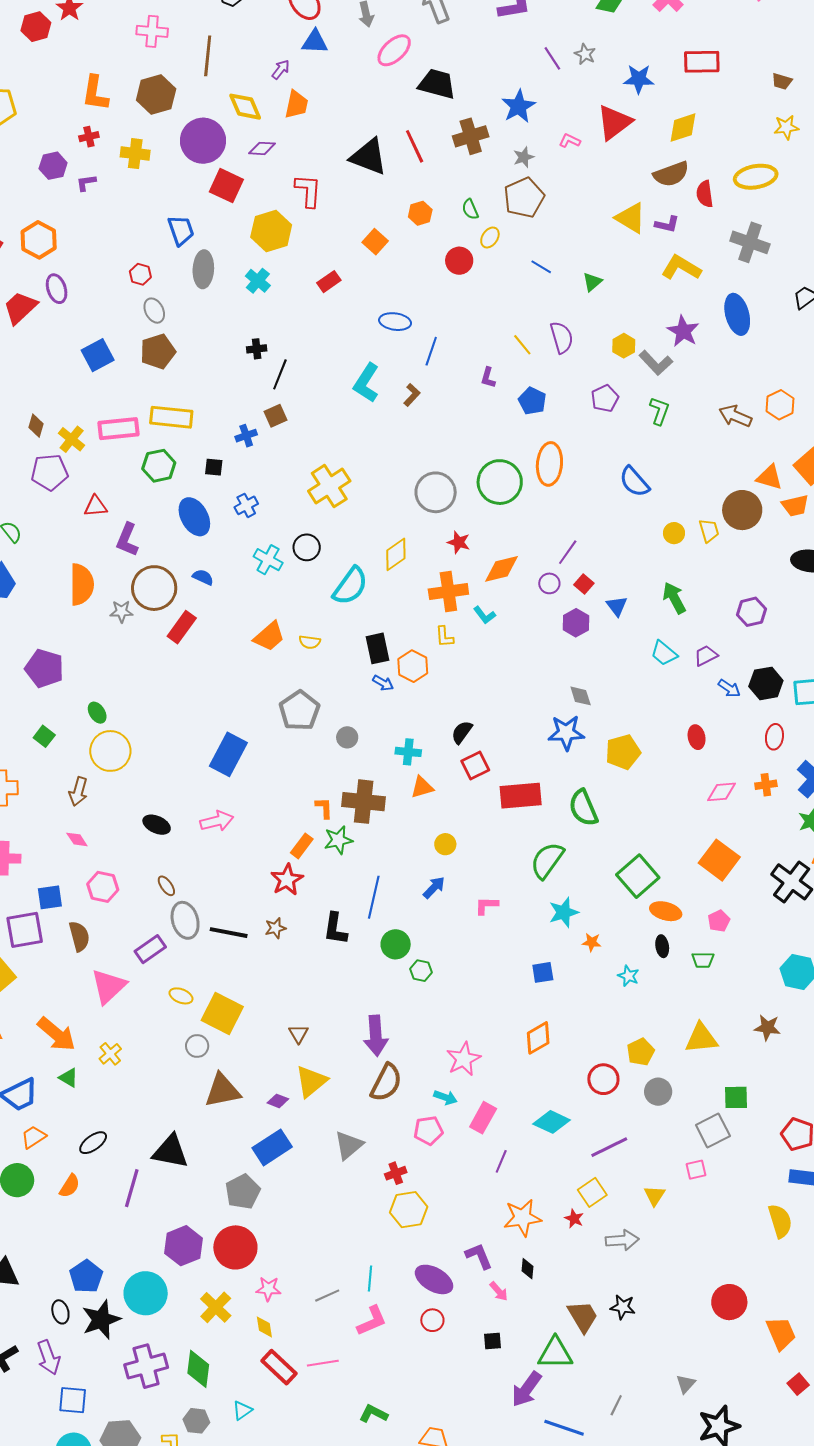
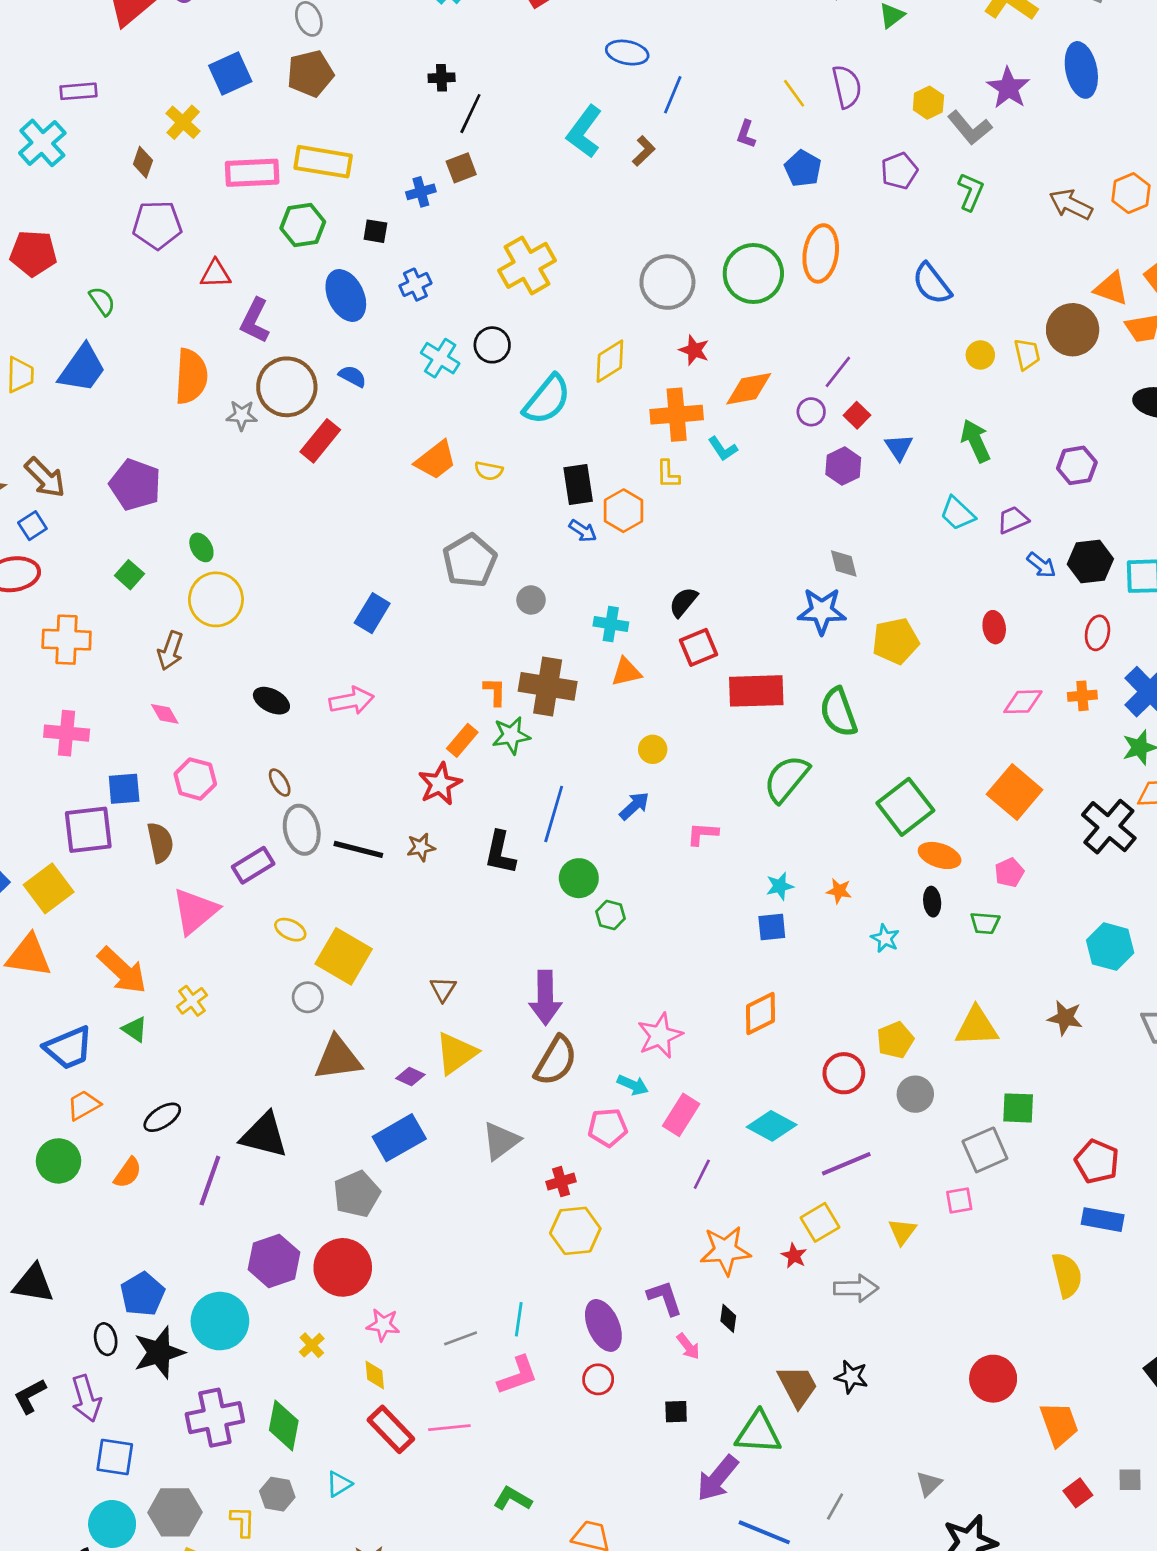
yellow cross: (72, 439) -> (183, 122), moved
blue rectangle: (228, 754) -> (372, 613), size x0.7
cyan star: (564, 912) -> (780, 886), moved, size x0.7
purple ellipse: (434, 1279) -> (603, 1325), turned 33
yellow cross: (216, 1307) -> (312, 1345), size x0.6

